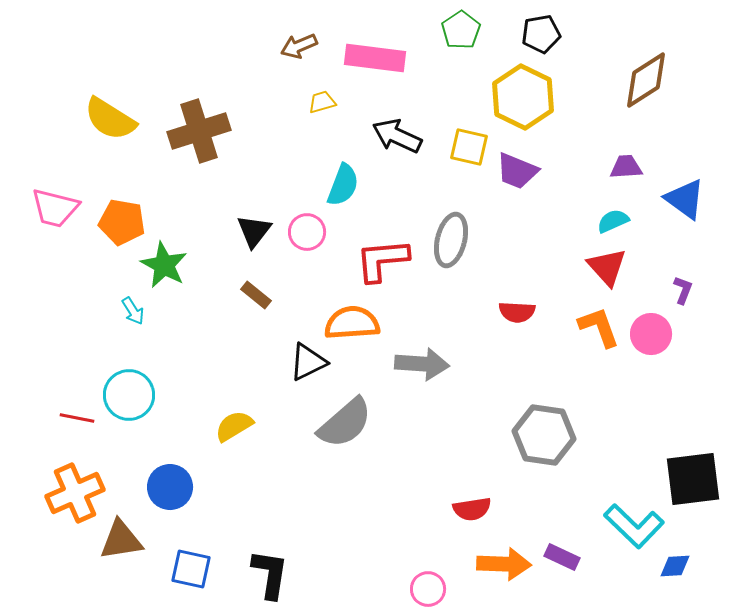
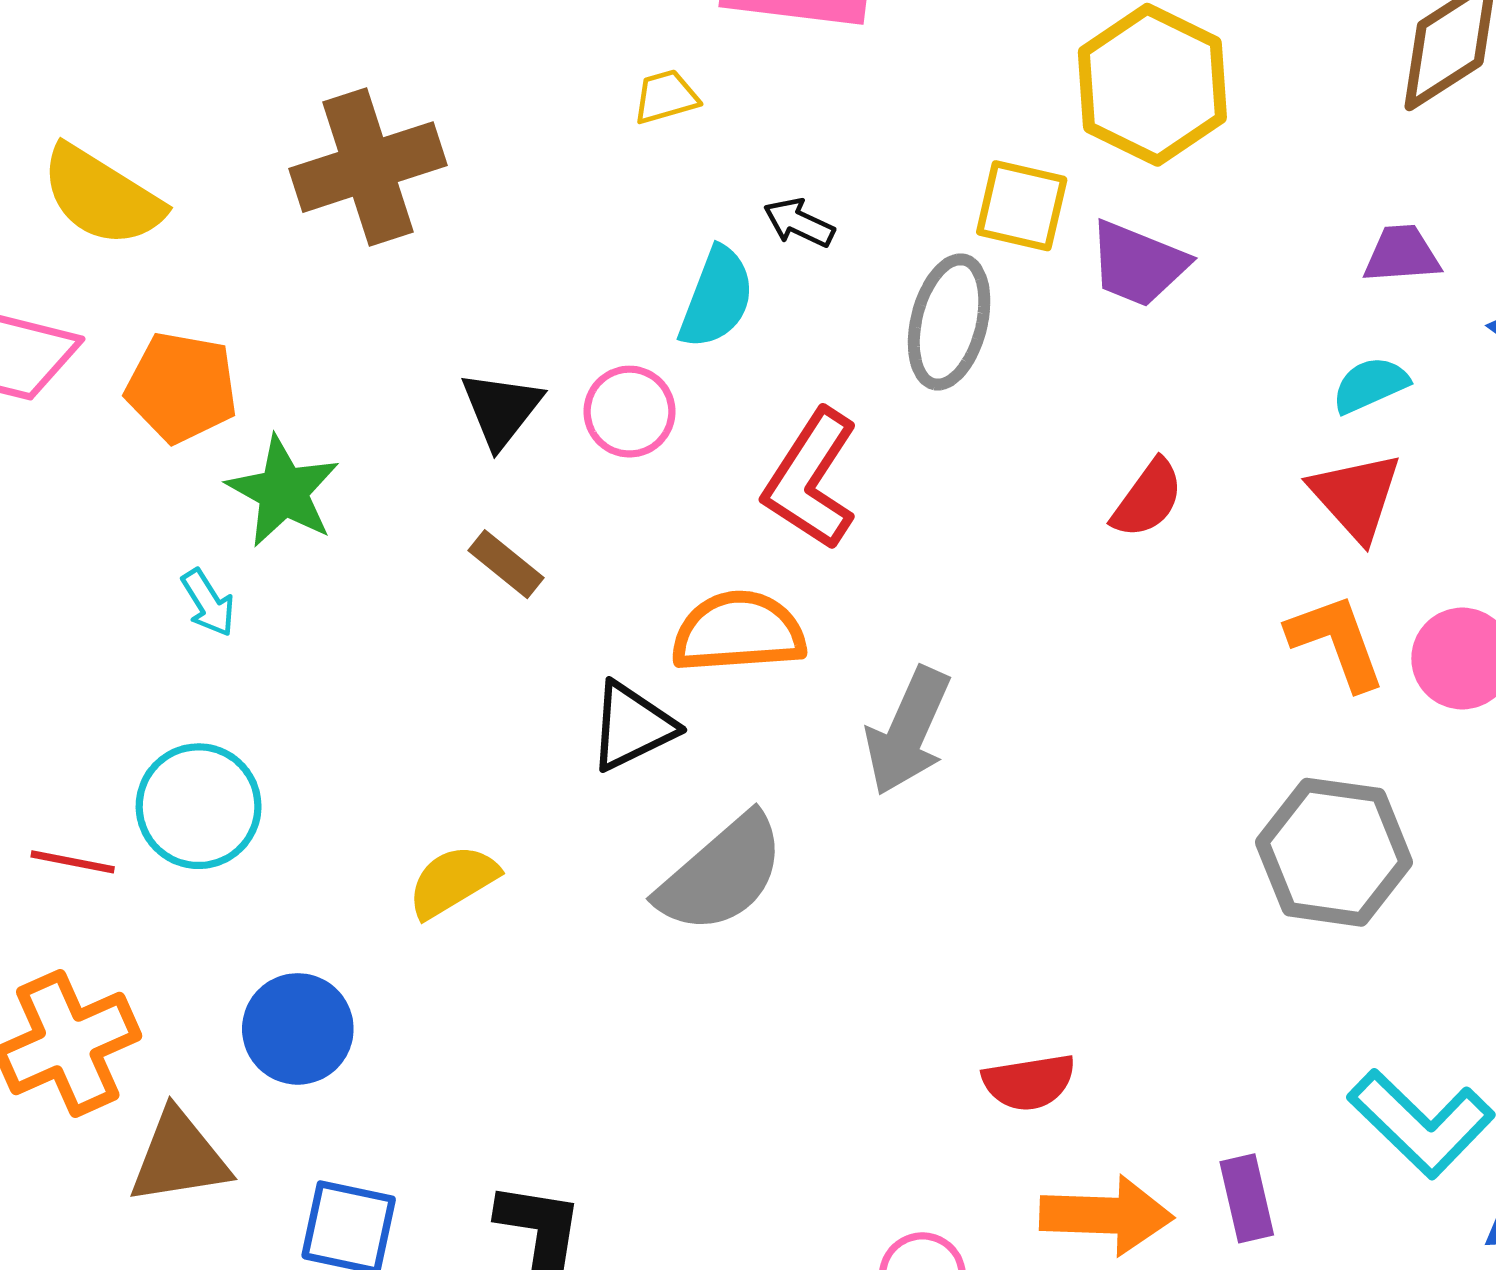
yellow semicircle: (110, 119) -> (102, 196), moved
black arrow: (397, 136) -> (799, 223), moved, size x0.6
gray ellipse: (451, 240) -> (949, 322), moved
red L-shape: (382, 260) -> (811, 479), turned -52
red semicircle: (517, 312) -> (1148, 499), moved, turned -57
gray arrow: (422, 364) -> (908, 731), turned 110
gray hexagon: (544, 435) -> (1334, 852), moved
purple rectangle: (562, 557) -> (1247, 1198), turned 52

